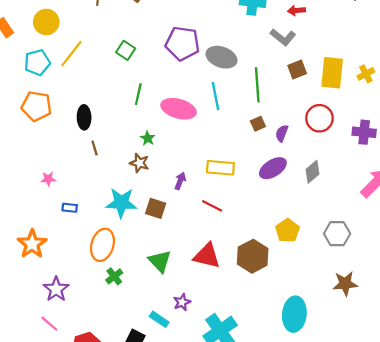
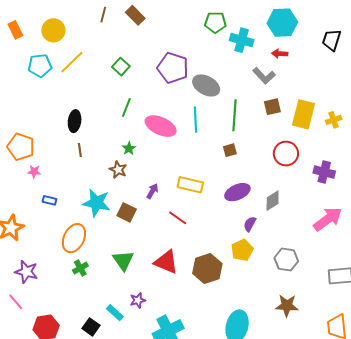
orange pentagon: (37, 106) -> (21, 147), moved
purple semicircle: (282, 133) -> (250, 224), moved
purple star: (56, 289) -> (26, 272), turned -30

